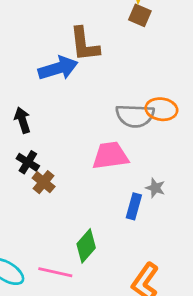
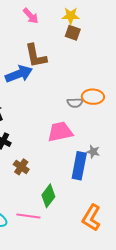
gray semicircle: (135, 116) -> (75, 103), size x0.6
brown cross: (44, 182) -> (21, 167), moved
blue rectangle: (134, 206) -> (79, 166), size x1.5

